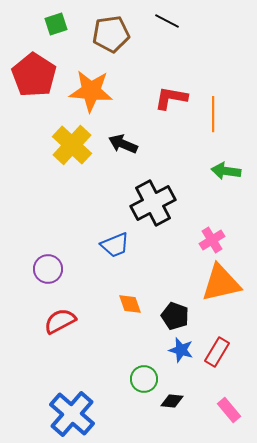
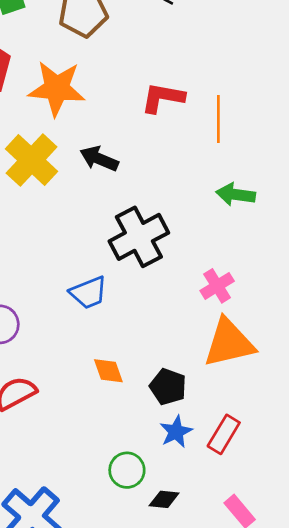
blue star: (181, 350) -> (176, 432), turned 30

